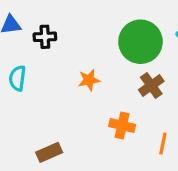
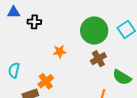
cyan semicircle: (17, 78) -> (14, 70), moved
orange cross: (122, 125) -> (46, 81), moved, turned 35

